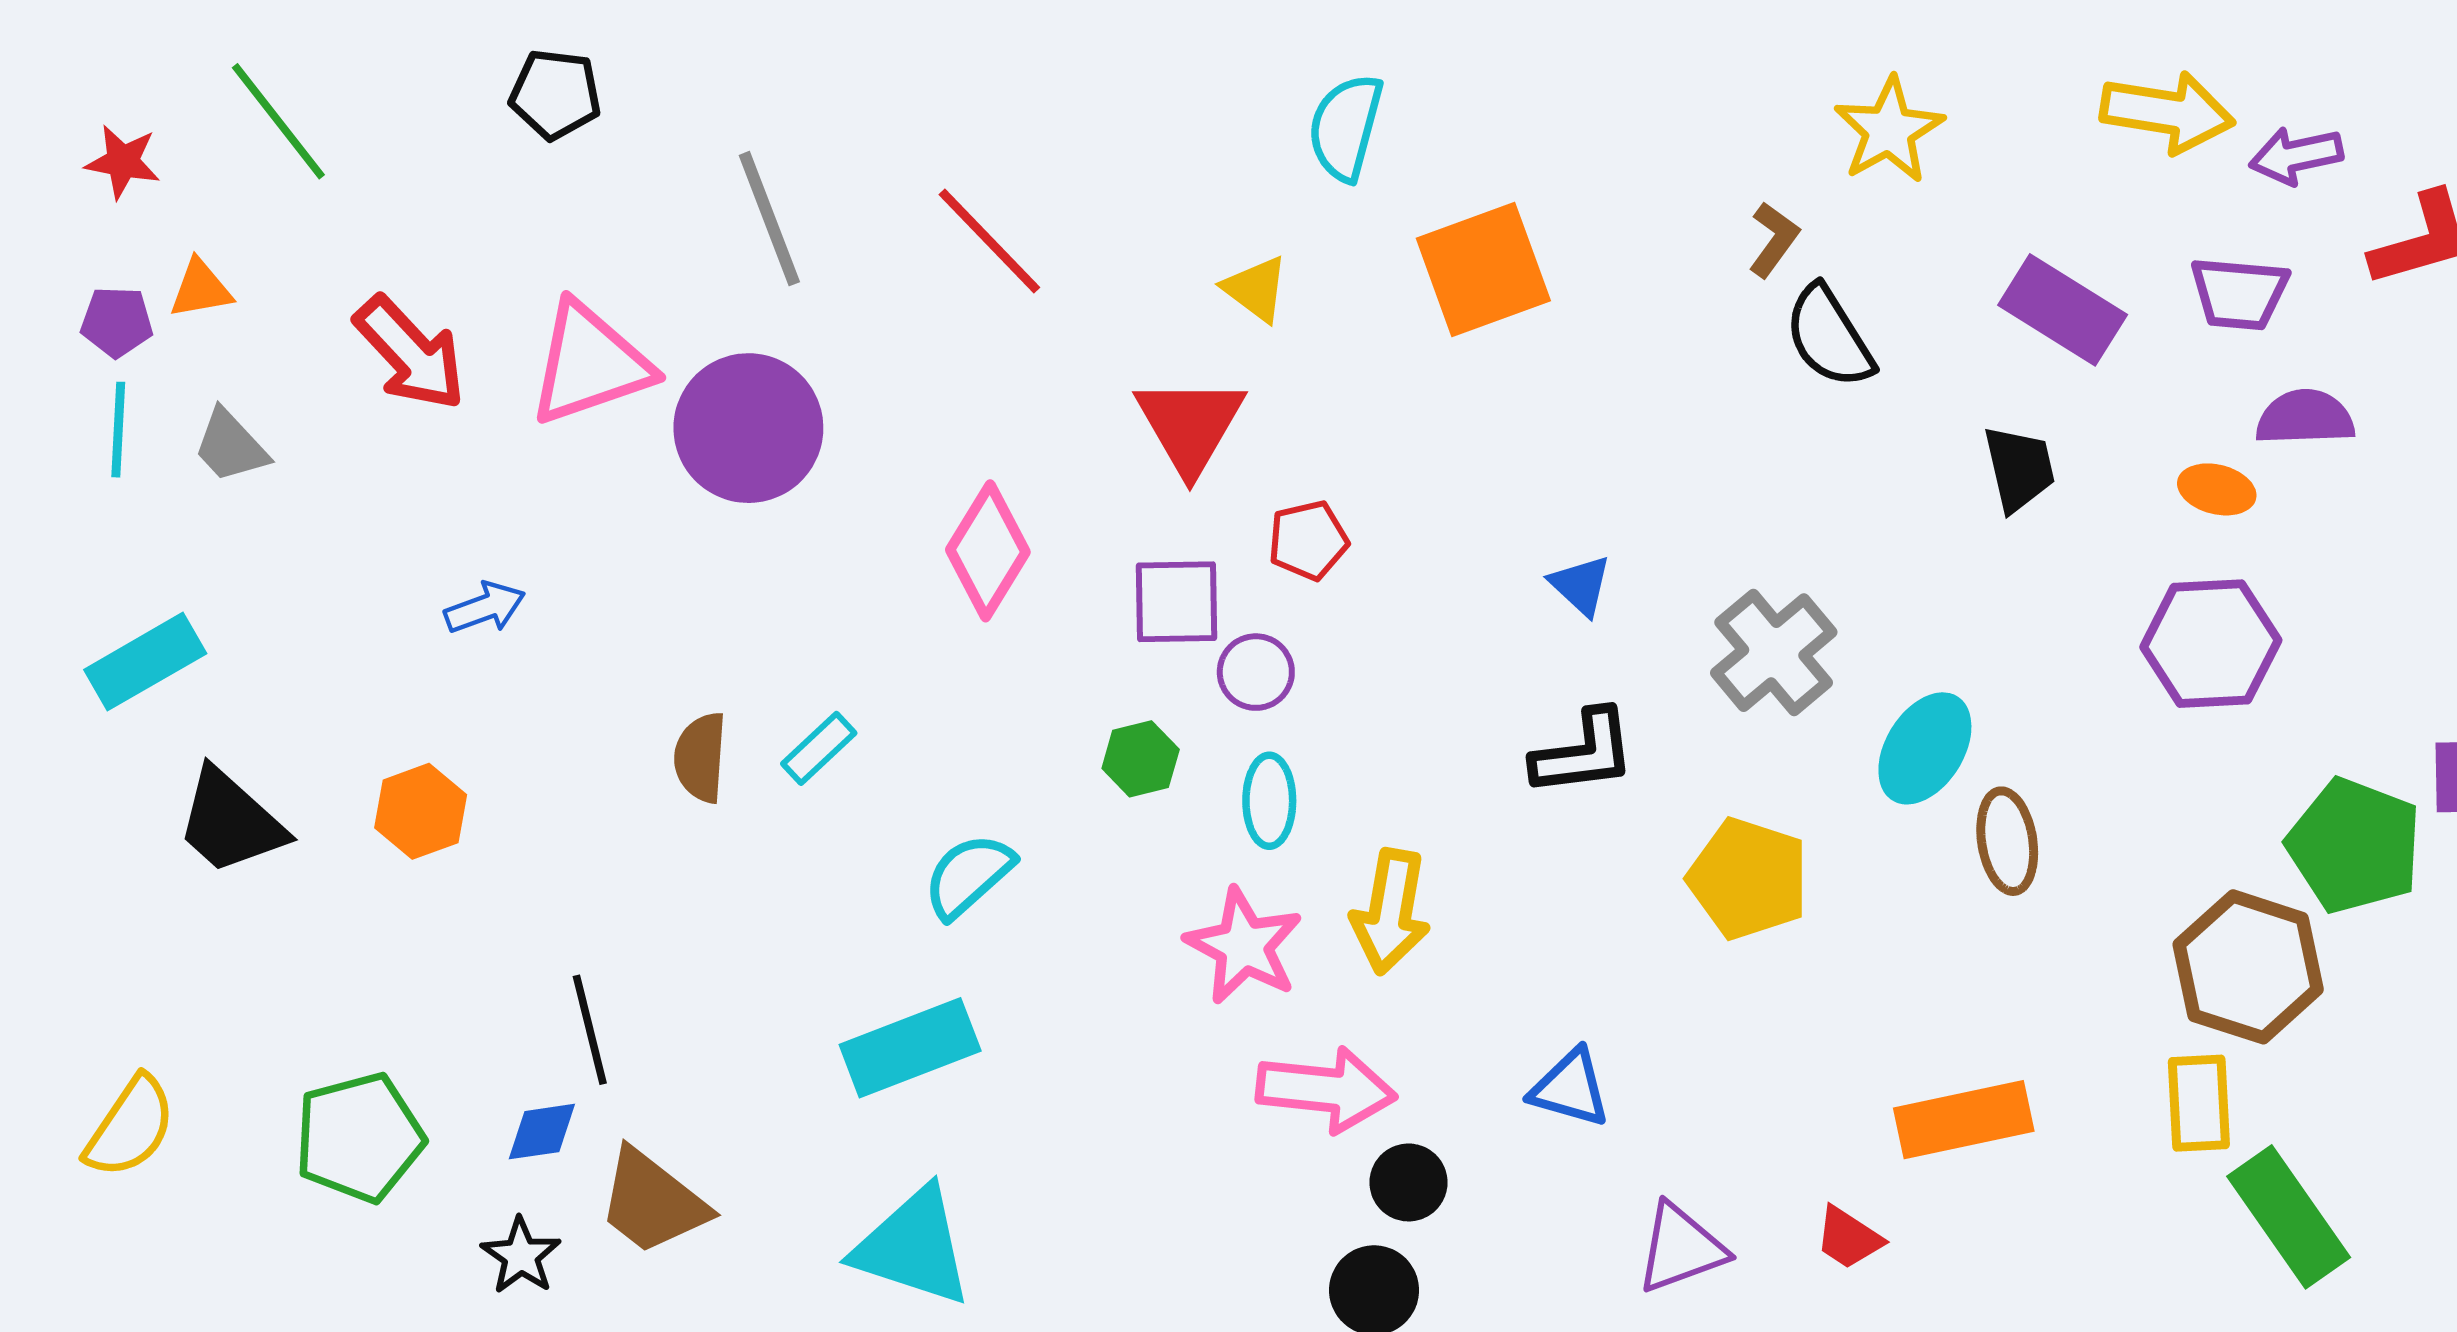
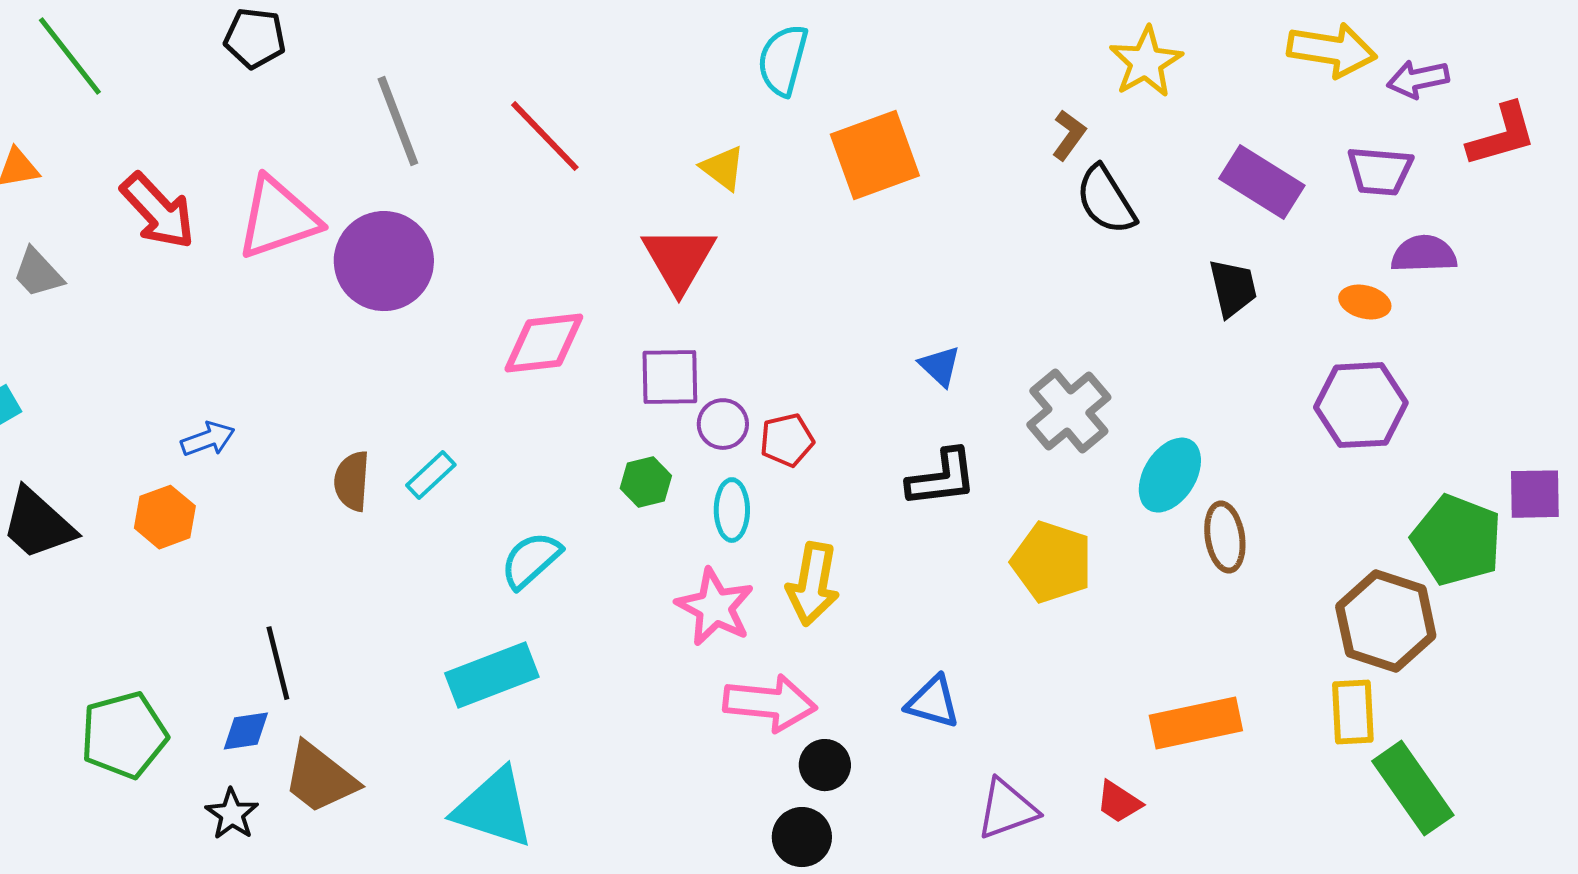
red pentagon: (1308, 540) -> (787, 440), moved
pink diamond: (988, 551) -> (544, 343), turned 52
blue arrow: (485, 608) -> (208, 439), moved

